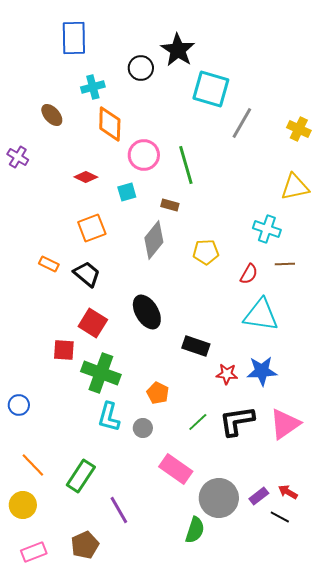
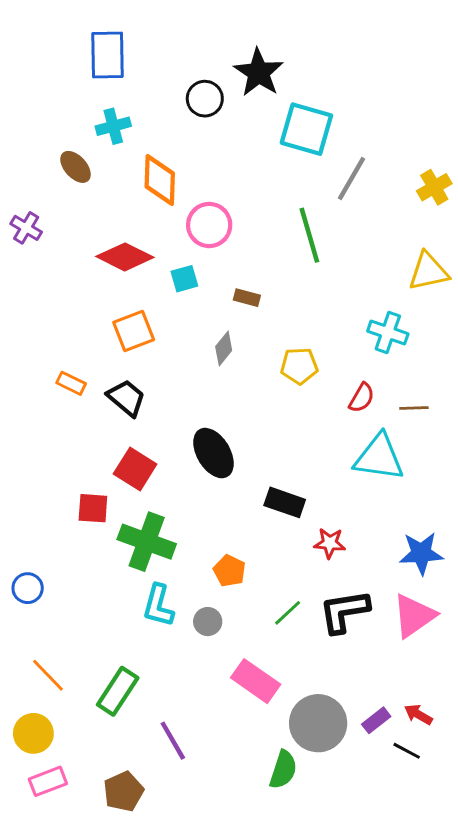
cyan cross: (93, 87) -> (113, 126), moved
yellow cross: (299, 129) -> (434, 187), turned 35
green line: (186, 165) -> (309, 235), moved
red diamond: (86, 177) -> (125, 257), size x1.6
gray diamond: (154, 240) -> (224, 348), size x0.6
brown line: (285, 264) -> (414, 408), moved
blue star: (262, 371) -> (421, 553), moved
pink rectangle: (34, 552) -> (48, 781), moved

